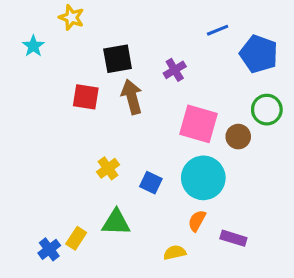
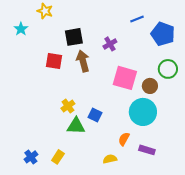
cyan circle: (203, 178) -> (143, 112), moved
green triangle: (116, 222) -> (76, 126), moved
yellow rectangle: (76, 238) -> (58, 157), moved

